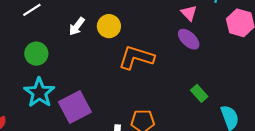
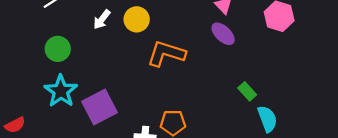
green rectangle: (199, 93) -> (247, 91), moved

